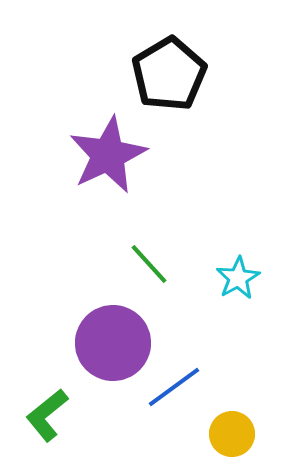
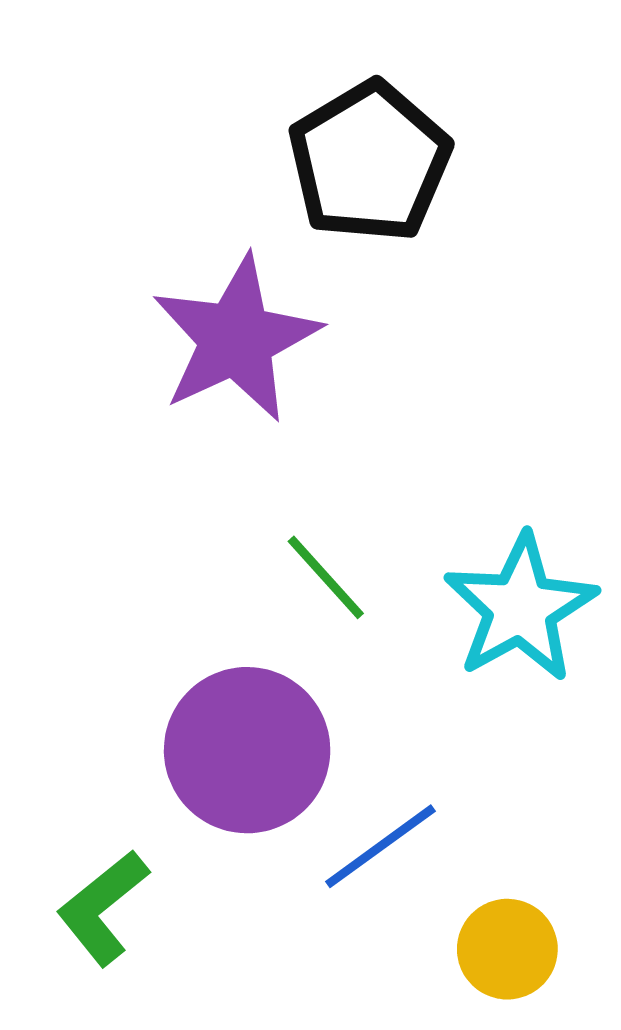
cyan star: (238, 278) -> (520, 608), size x1.6

